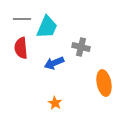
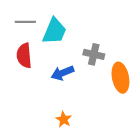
orange ellipse: (104, 83) -> (120, 78), moved

